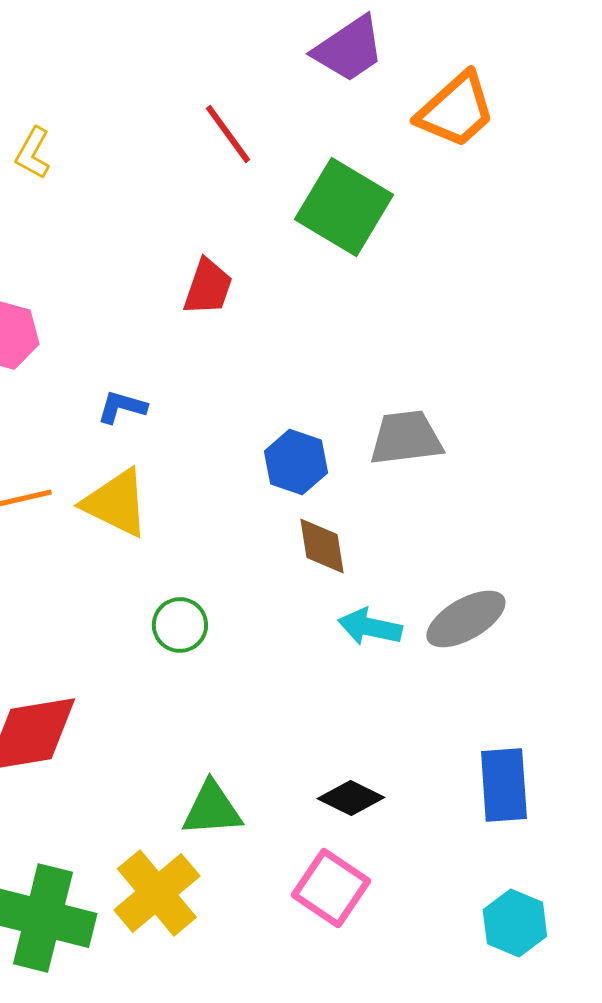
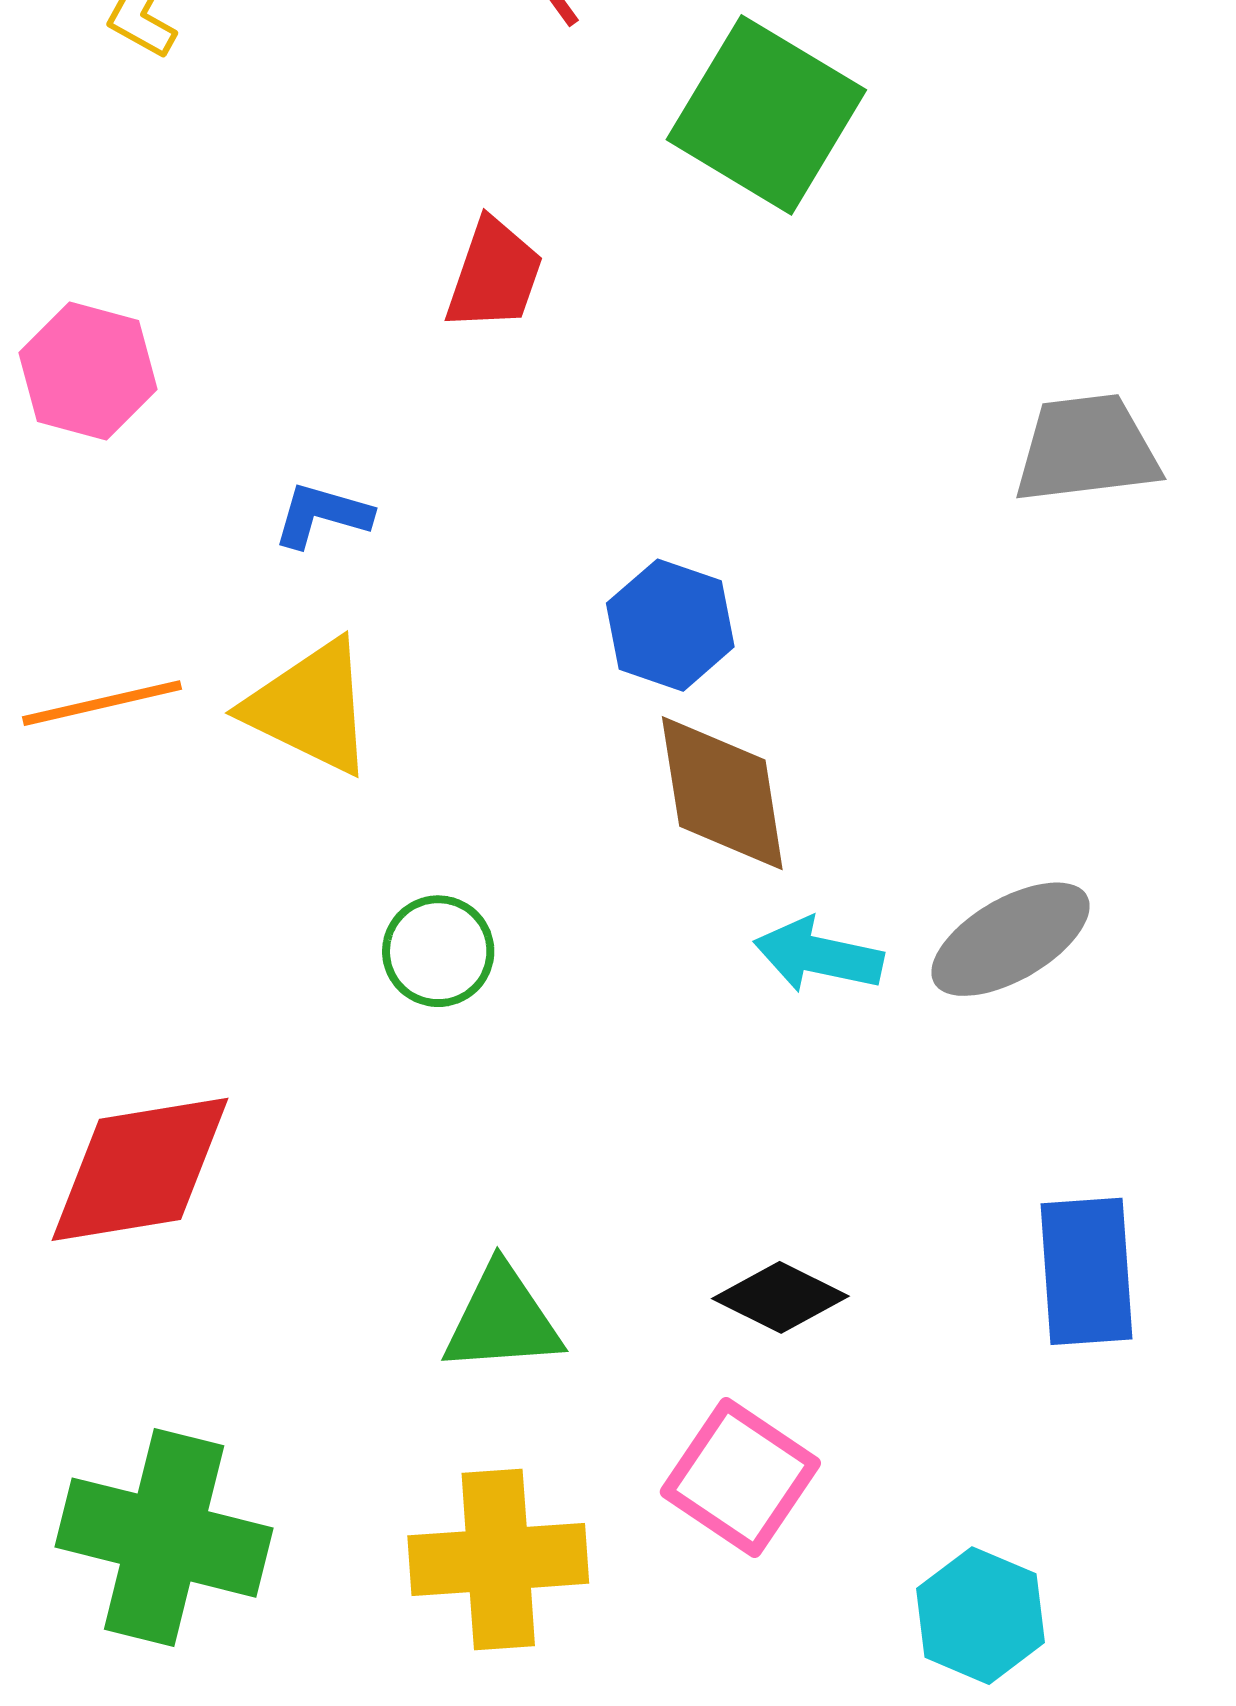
gray trapezoid: (406, 438) -> (1087, 449), moved
brown diamond: (322, 546) -> (722, 793), size x1.4
yellow cross: (157, 893) -> (498, 1560), moved, turned 36
cyan hexagon: (515, 923) -> (980, 1616), moved

